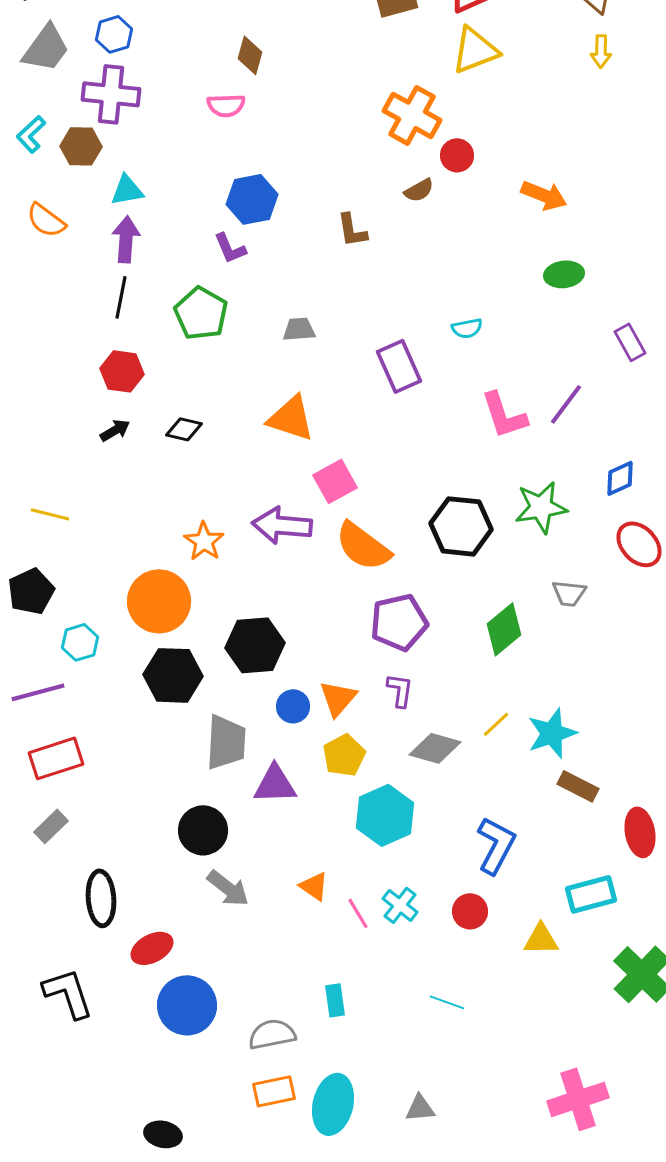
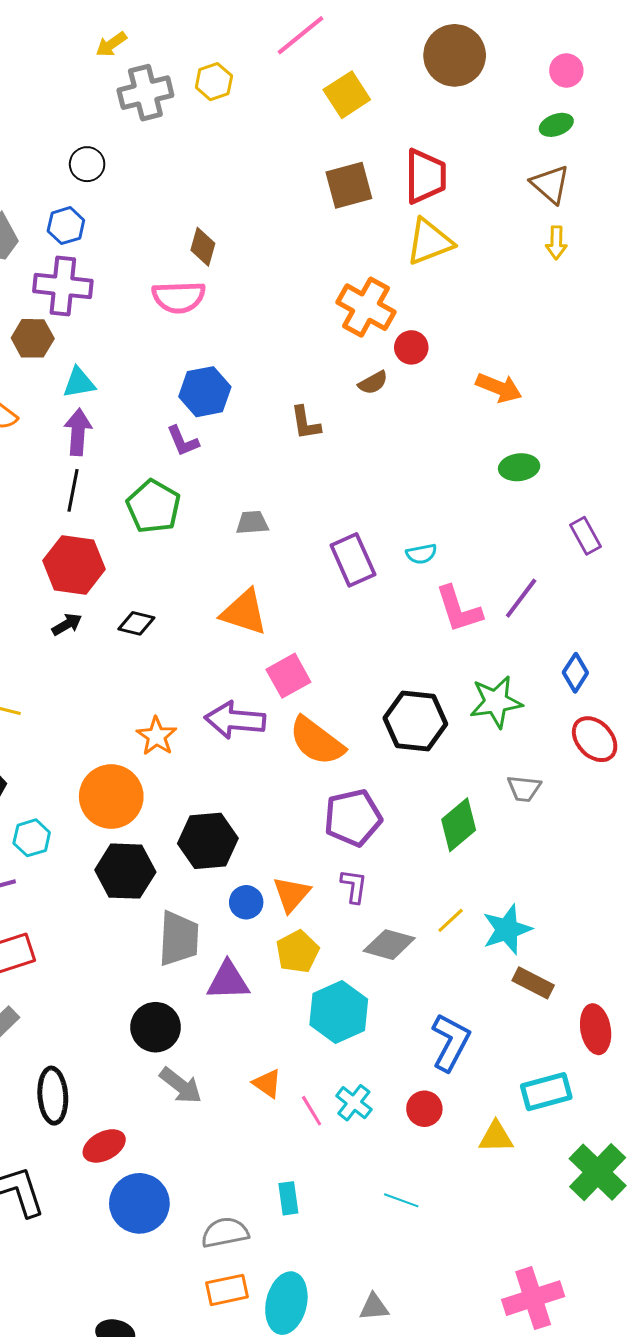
pink semicircle: (226, 105) -> (179, 297), size x1.4
cyan semicircle: (467, 328) -> (421, 554), moved
red hexagon: (122, 371) -> (74, 565), size x1.4
blue diamond: (620, 478) -> (575, 673), turned -33

